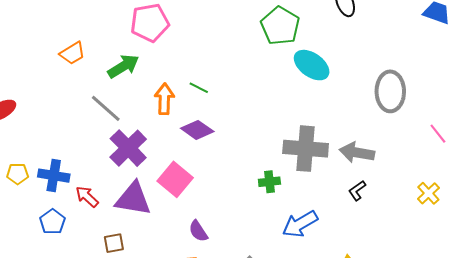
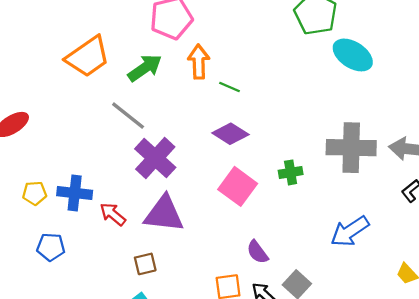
orange trapezoid: (72, 53) -> (88, 57), size x1.6
orange arrow: (164, 99) -> (199, 62), moved
pink square: (175, 179) -> (238, 186), moved
green cross: (269, 182) -> (291, 172), moved
blue pentagon: (52, 222) -> (51, 247), moved, turned -30
purple semicircle: (198, 231) -> (257, 252), moved

